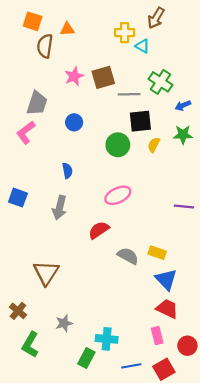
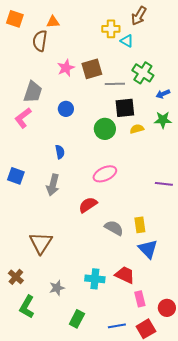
orange square: (33, 21) -> (15, 19), moved
orange triangle: (67, 29) -> (53, 22), moved
yellow semicircle: (154, 145) -> (137, 129), turned 48
yellow rectangle: (157, 253) -> (140, 225), turned 63
red trapezoid: (167, 309) -> (125, 275), moved
cyan cross: (107, 339) -> (95, 279), moved

